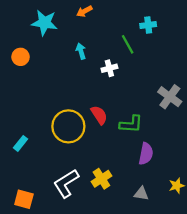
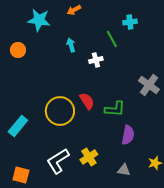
cyan rectangle: (21, 143) -> (18, 126), size x1.5

